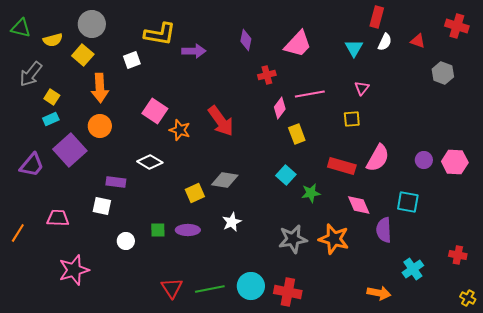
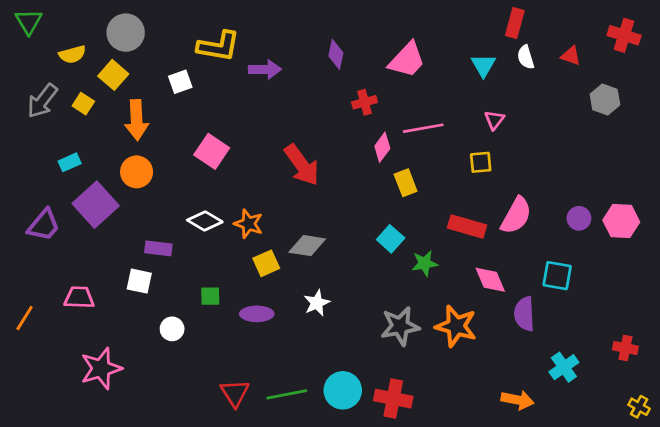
green triangle: (21, 28) -> (29, 22), moved, turned 45
white semicircle: (385, 42) -> (526, 57), turned 138
yellow square: (52, 97) -> (83, 104), moved
orange star: (180, 130) -> (249, 224), moved
green square: (158, 230) -> (210, 296), moved

